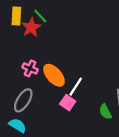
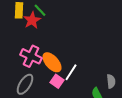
pink cross: (30, 68) -> (31, 56), size x1.5
pink square: (68, 103) -> (57, 81), moved

